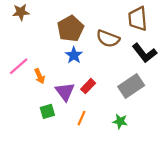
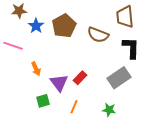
black L-shape: (144, 53) -> (131, 48), turned -140
blue star: (74, 55) -> (36, 26), moved
pink line: (19, 66) -> (13, 46), moved, turned 60

